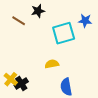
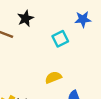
cyan square: (64, 33) -> (60, 39), size x0.6

